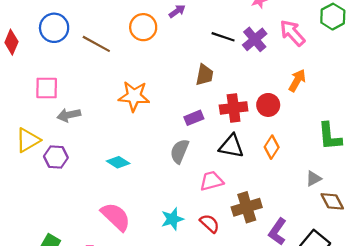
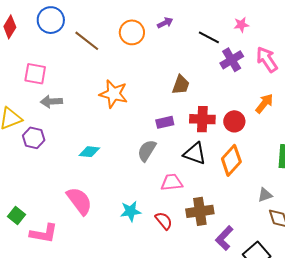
black line: (223, 37) -> (209, 37), moved
orange diamond: (272, 147) -> (231, 160), size x1.4
cyan diamond: (118, 162) -> (89, 152), turned -35

